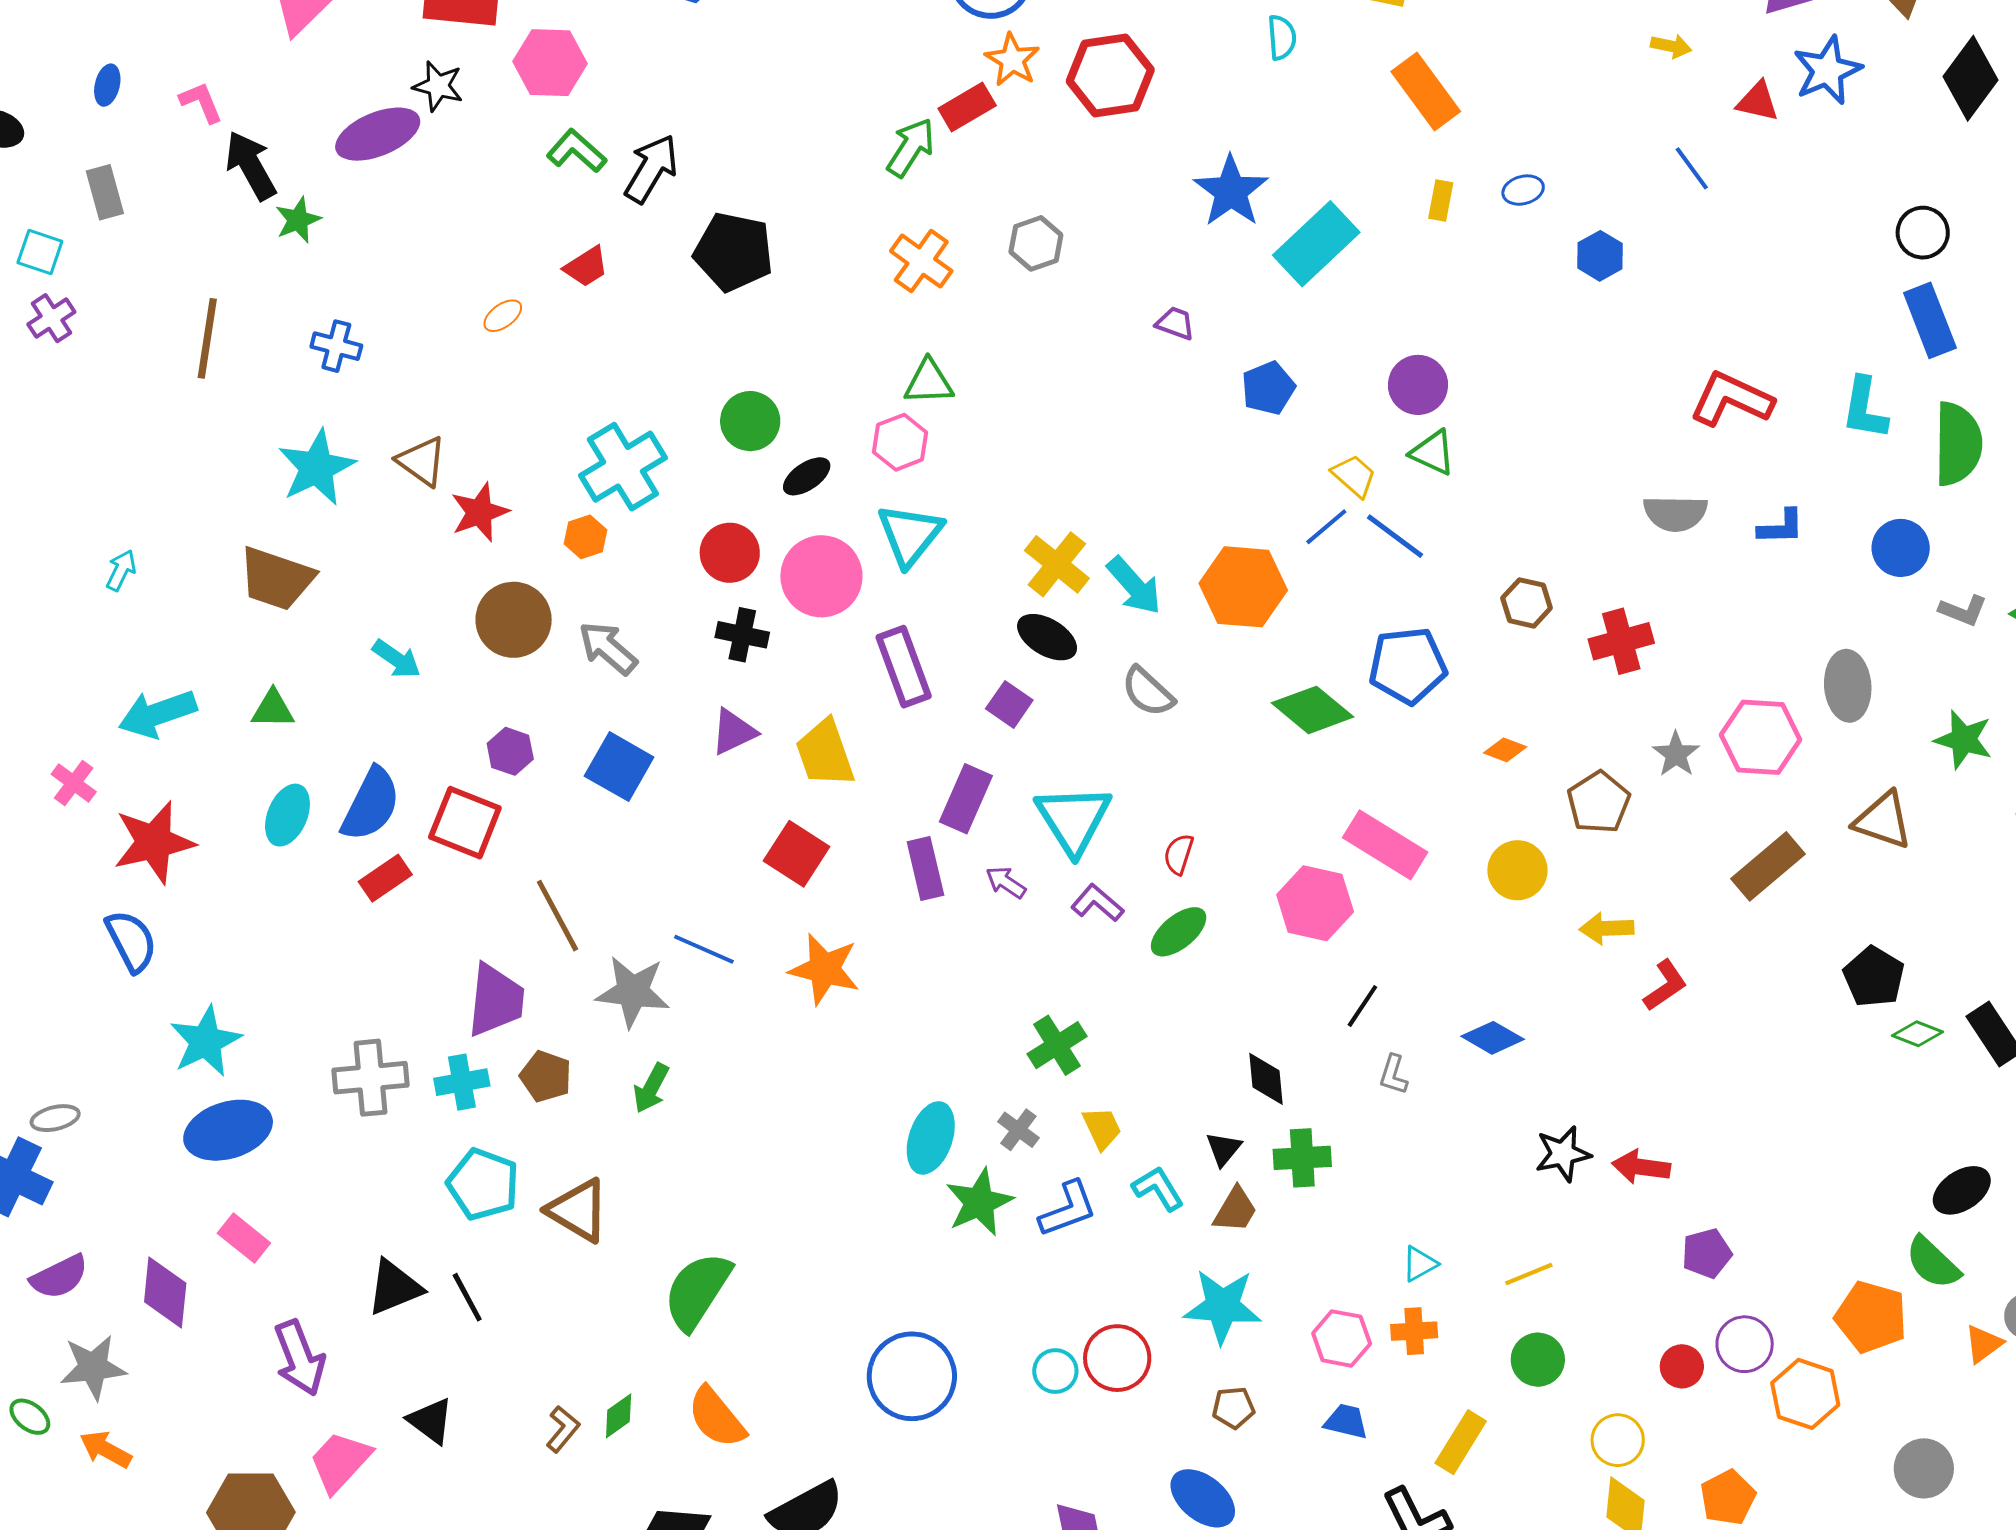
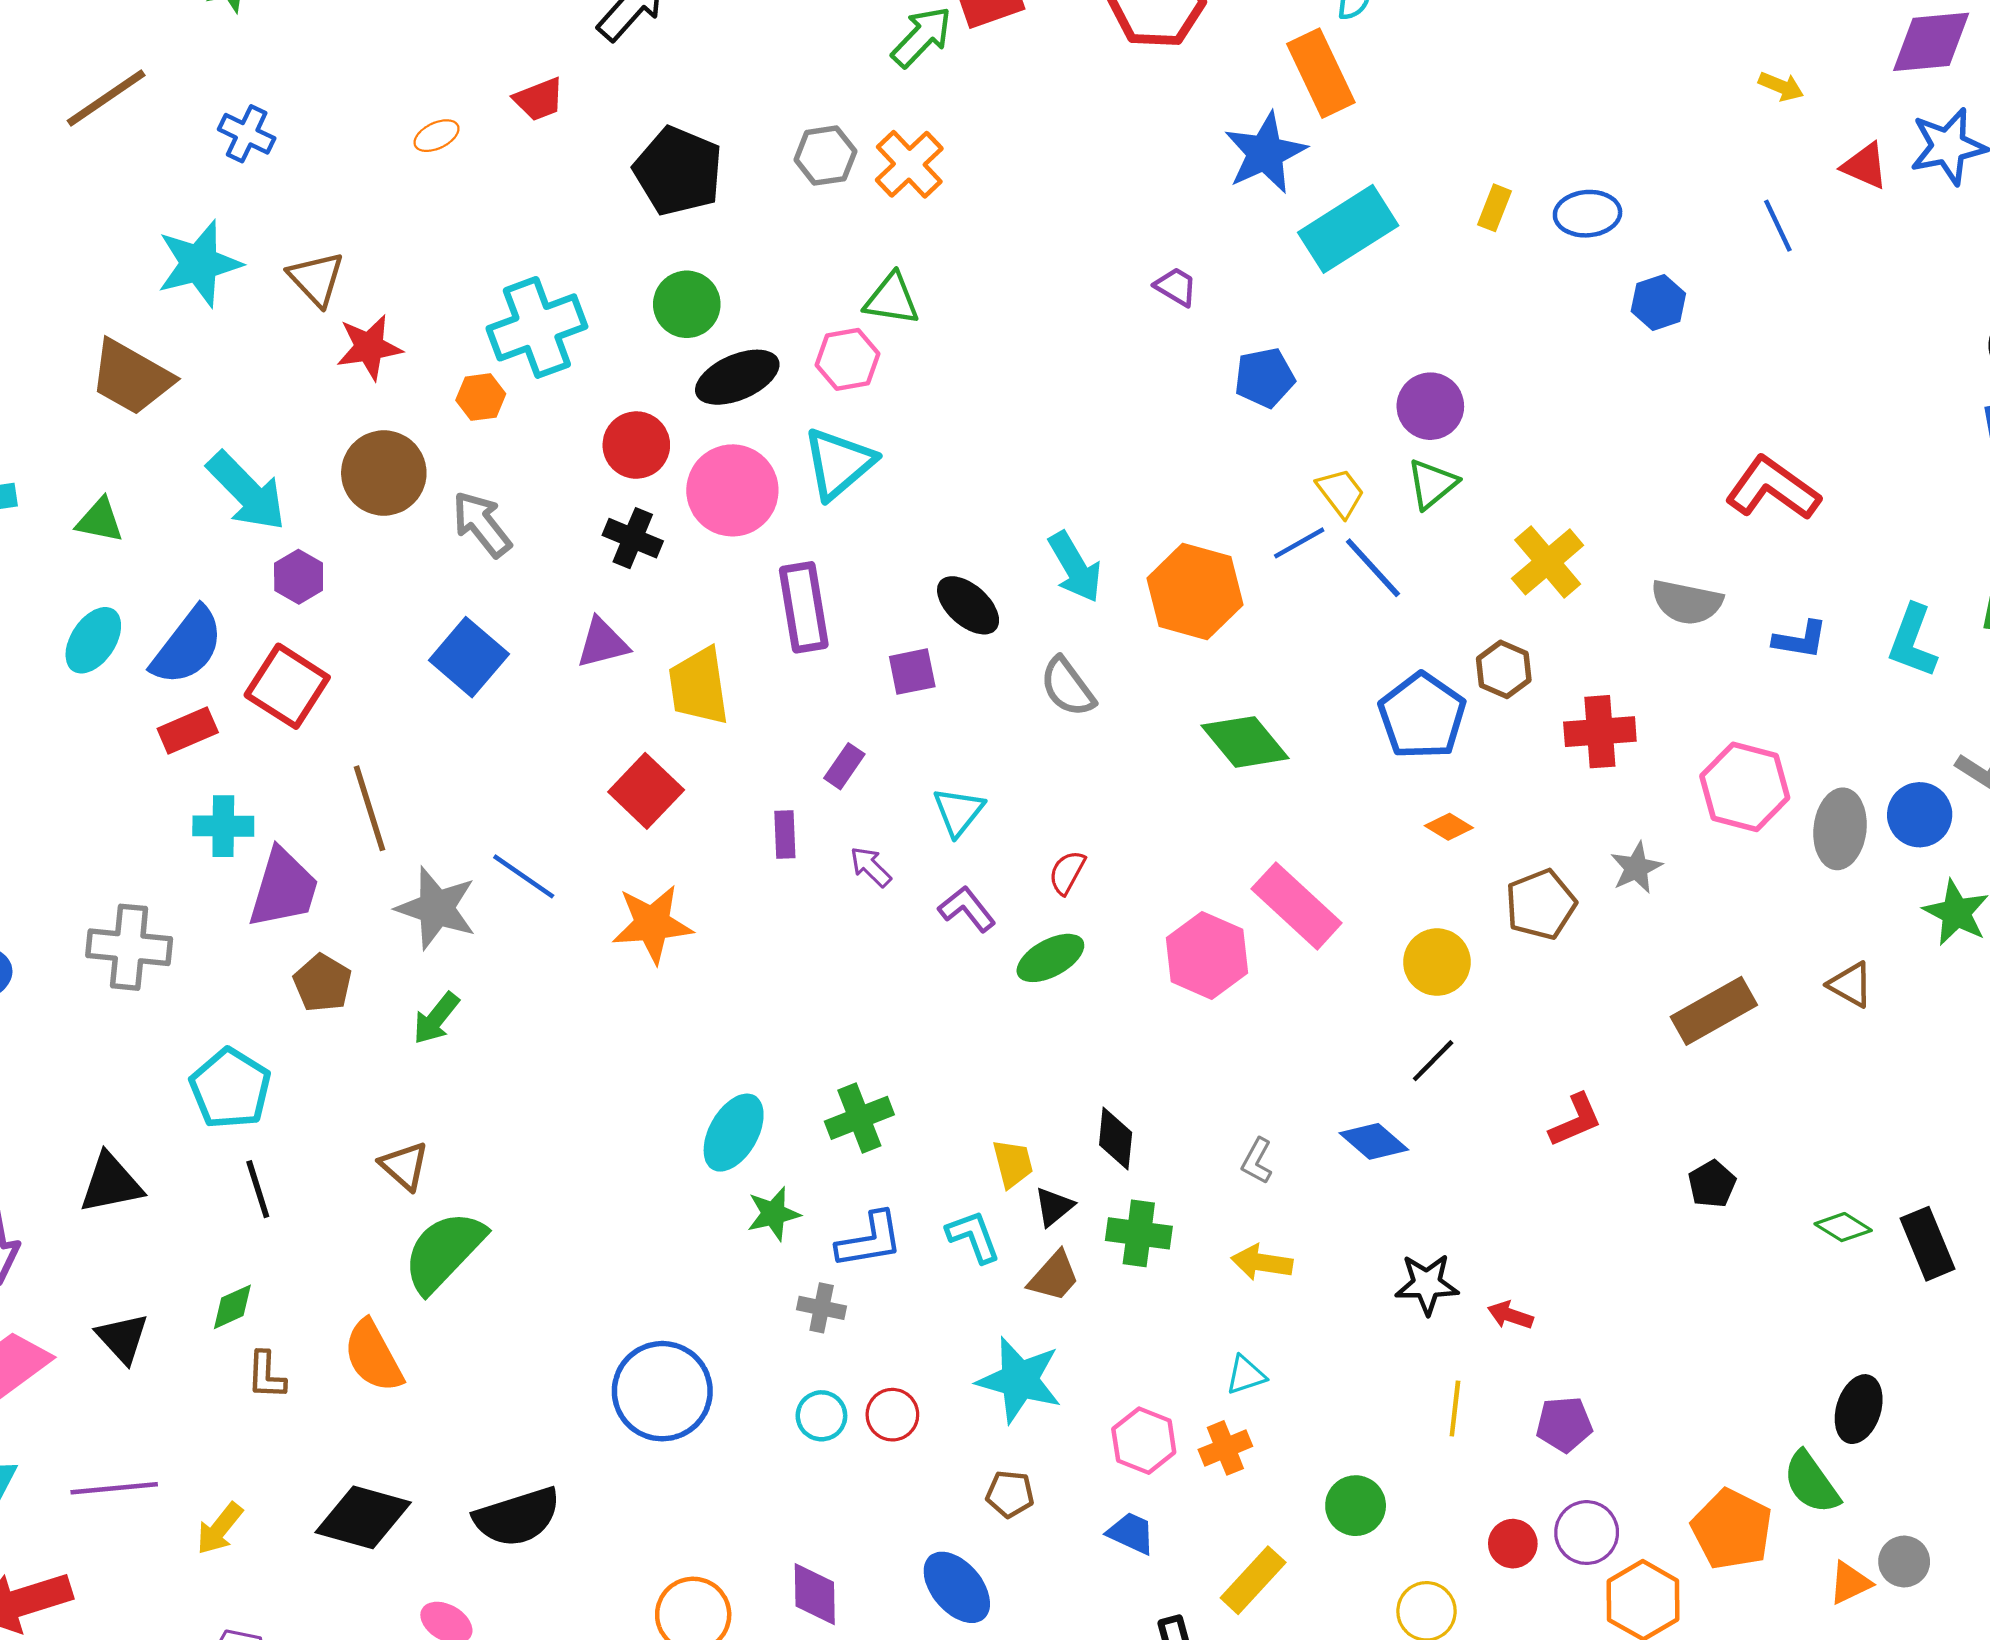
orange rectangle: (1426, 92) -> (1321, 73), moved
blue ellipse: (1523, 190) -> (1588, 214), size x1.4
gray hexagon: (1036, 243) -> (825, 156), moved
black pentagon: (734, 252) -> (678, 171), moved
brown line: (207, 338) -> (106, 98), turned 36
cyan L-shape: (1865, 408) -> (1913, 641), moved
green triangle: (1433, 453) -> (1432, 484), turned 45
black ellipse: (807, 476) -> (737, 377), size x1.5
blue circle: (1901, 548) -> (1920, 815), moved
yellow cross: (1057, 564) -> (1548, 562), moved
cyan arrow: (397, 659) -> (247, 491), size x1.6
blue pentagon: (1408, 666) -> (1422, 716), moved, turned 30
purple square: (1009, 704) -> (912, 672), turned 33
pink hexagon: (1761, 737) -> (1745, 787), moved
purple hexagon: (510, 751) -> (299, 577), moved
purple rectangle: (966, 799) -> (844, 766), size x0.6
cyan triangle: (1073, 819) -> (958, 812), size x0.6
brown triangle: (1883, 820) -> (1850, 985), size x0.7
purple rectangle: (925, 868) -> (785, 834), size x0.7
yellow arrow: (1607, 928) -> (1262, 1262), moved
orange star: (824, 969) -> (652, 924), turned -30
black pentagon: (1874, 977) -> (1712, 1184), moved, size x0.7
black line: (1362, 1006) -> (1433, 1061), moved
green cross: (1057, 1045) -> (859, 1118), moved
cyan cross: (462, 1082) -> (223, 826), moved
yellow trapezoid: (1102, 1128) -> (1013, 1164), moved
gray cross: (1018, 1130) -> (822, 1308), moved, turned -36
red arrow: (1641, 1167) -> (1510, 1315), size x0.7
black ellipse: (1962, 1190) -> (1859, 1409), turned -50
green star: (979, 1202) -> (773, 1214), size x0.7
brown triangle: (578, 1210) -> (404, 1166), moved, size x0.7
yellow line: (1529, 1274) -> (1455, 1408), moved, turned -72
black line: (467, 1297) -> (258, 1189), moved
orange cross: (1414, 1331) -> (1225, 1448), turned -30
red circle: (1117, 1358) -> (892, 1415), size x0.7
green diamond: (619, 1416) -> (232, 1307), moved
orange semicircle: (717, 1417) -> (373, 1356), moved
brown L-shape: (563, 1429) -> (266, 1375), turned 132

